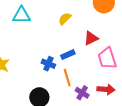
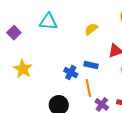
blue rectangle: (68, 55) -> (91, 65), turned 32

